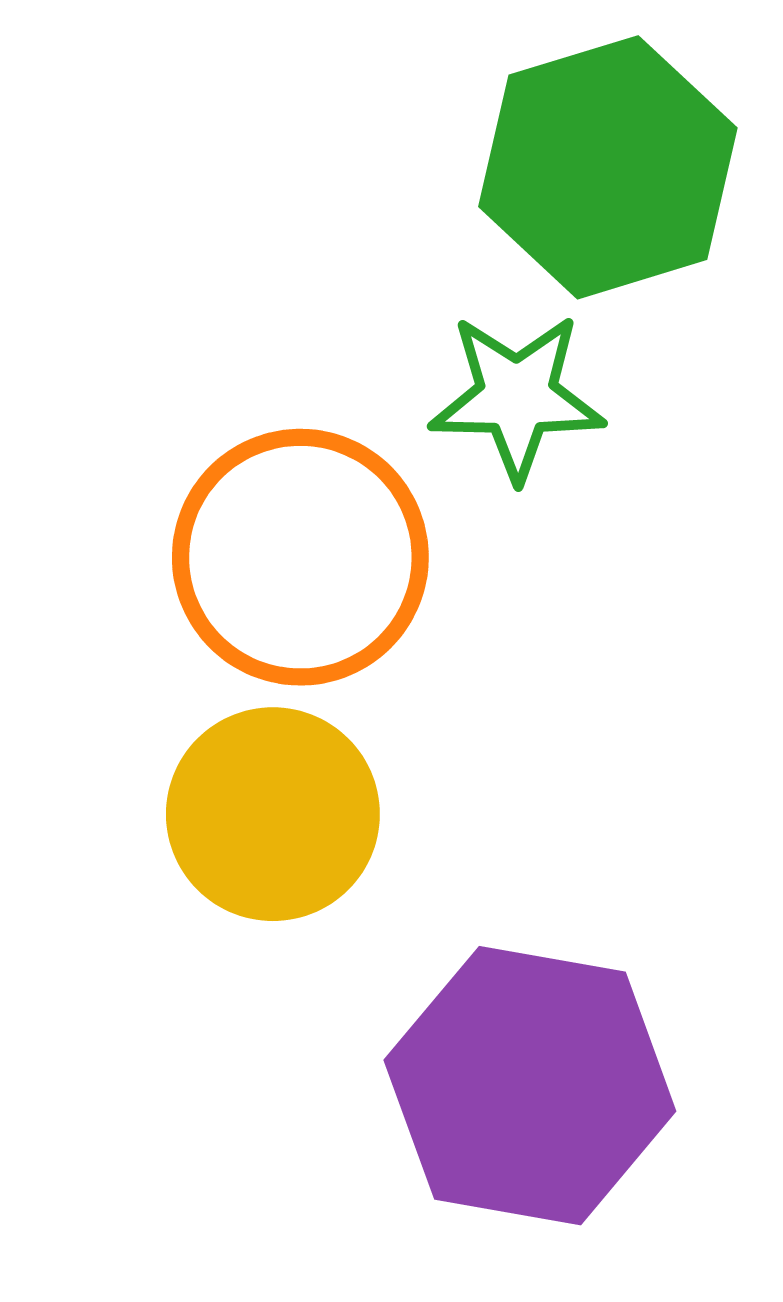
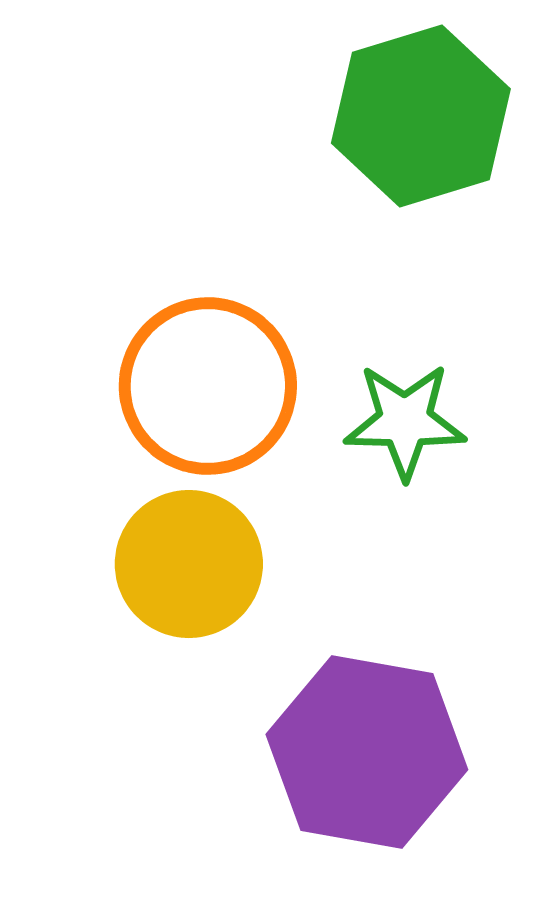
green star: (517, 397) -> (405, 421), moved

